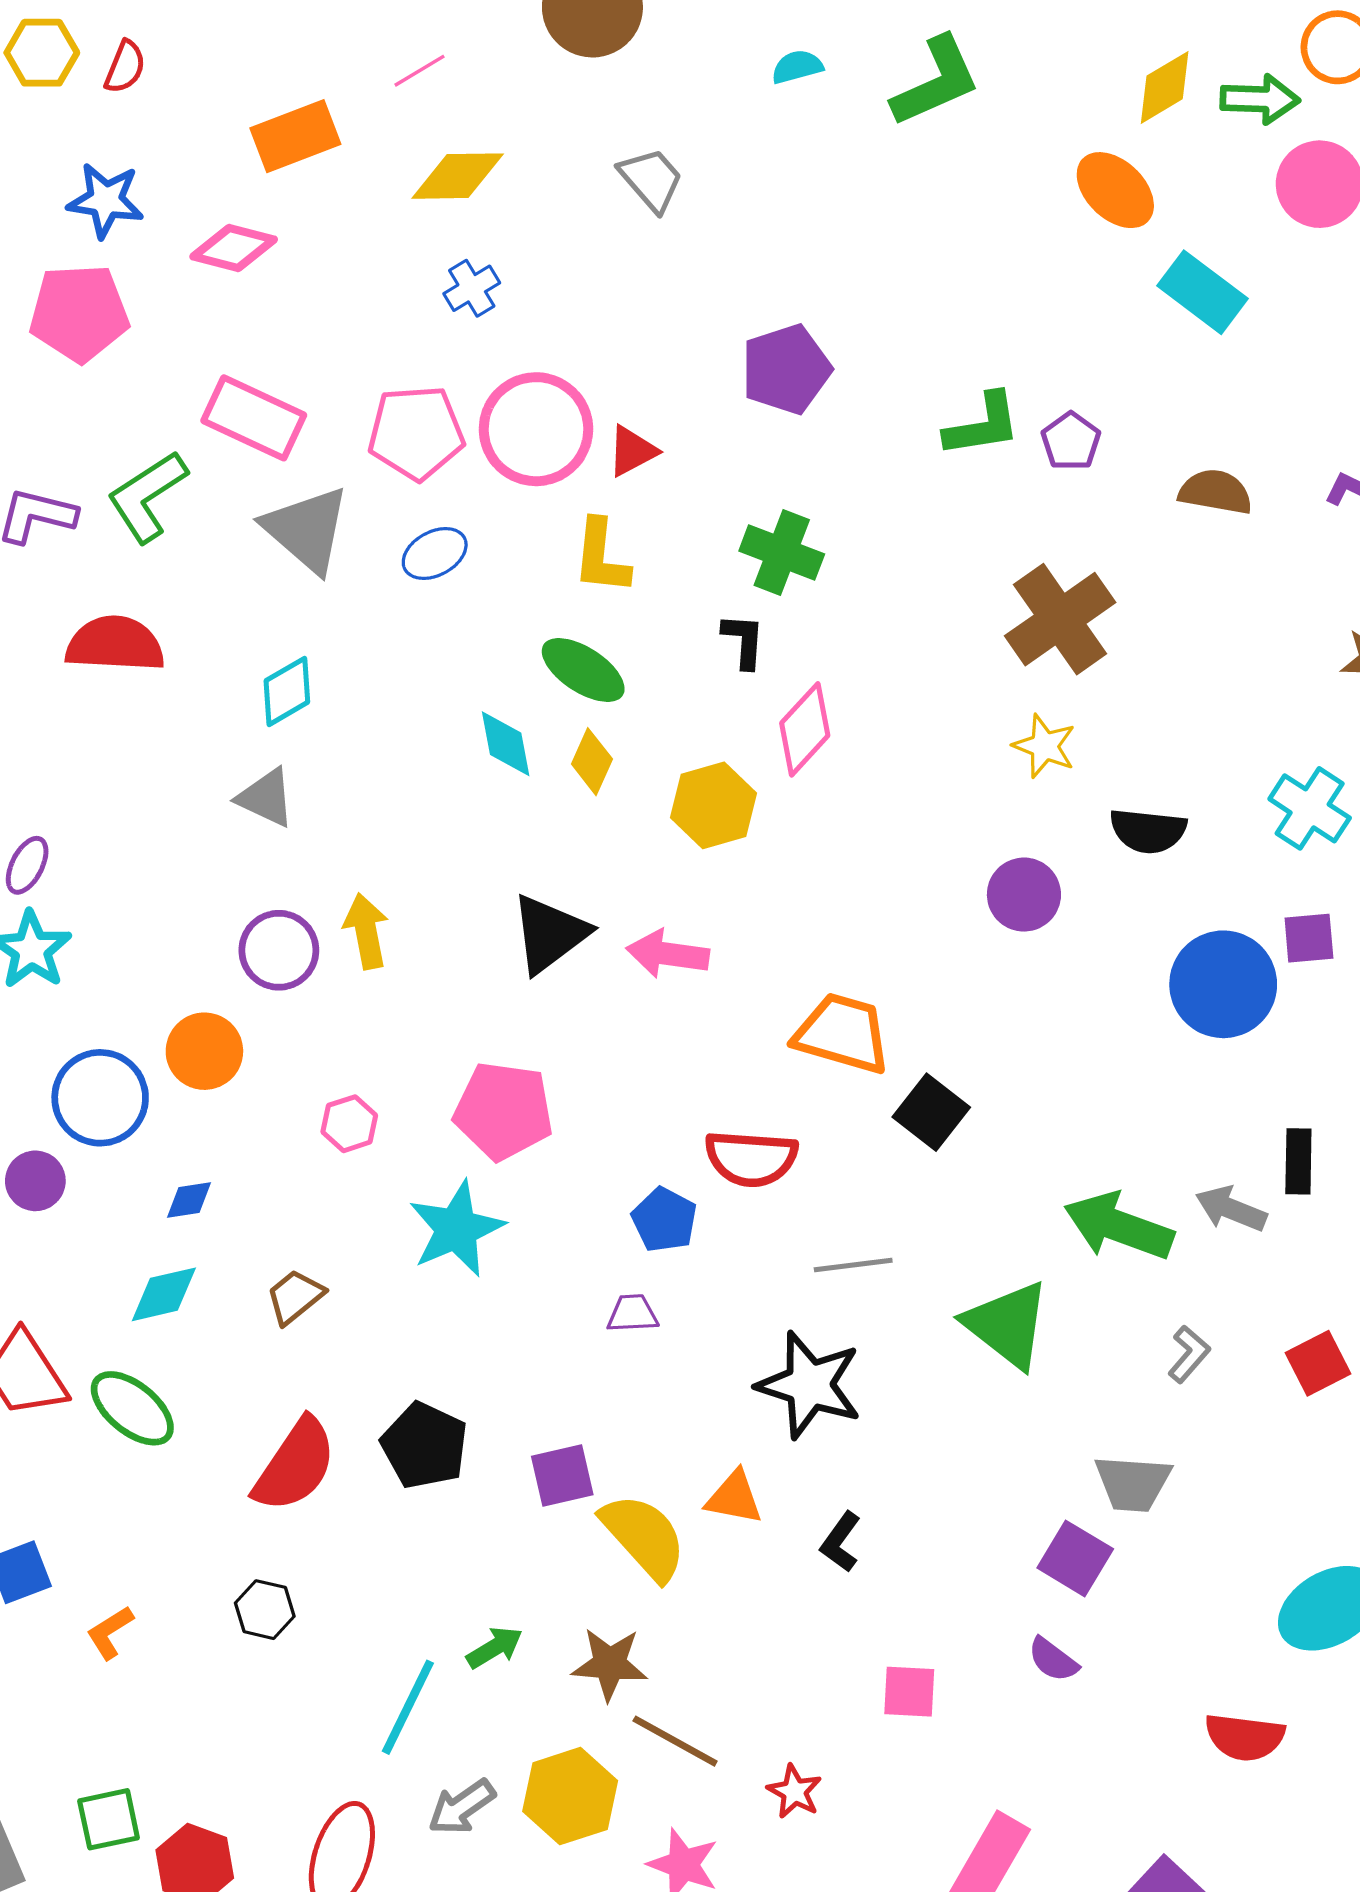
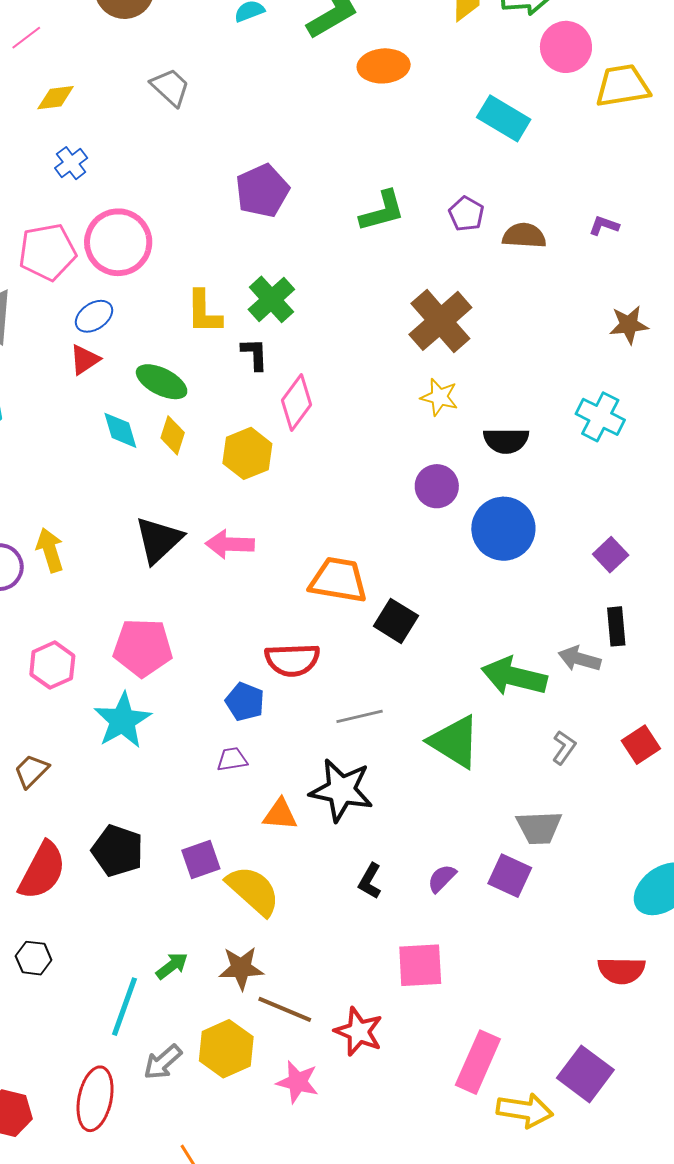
yellow diamond: (458, 176) -> (56, 98), size x0.7
orange ellipse: (1115, 190) -> (384, 66), moved, turned -42
purple pentagon: (1071, 441) -> (466, 214), moved
red triangle: (632, 451) -> (85, 360), moved
green cross: (782, 553) -> (271, 299), turned 33
blue ellipse: (435, 554) -> (94, 316), moved
yellow L-shape: (601, 557) -> (204, 312), moved
purple square: (1309, 938) -> (611, 555), moved, turned -32
blue circle: (1223, 984) -> (503, 529), moved
pink hexagon: (349, 1124) -> (52, 665), size x1.4
orange triangle: (734, 1498) -> (280, 814), moved
purple semicircle: (1053, 1660) -> (442, 878), moved, turned 104
pink square: (909, 1692) -> (420, 965), size x1.4
red star: (794, 1792) -> (359, 1032), size x1.5

